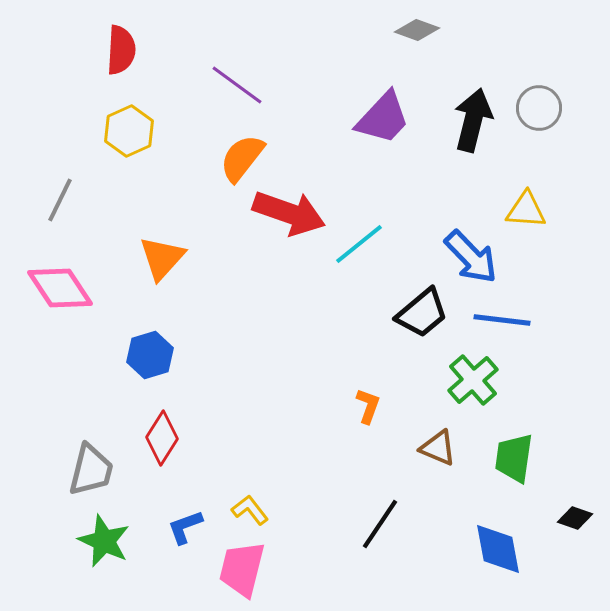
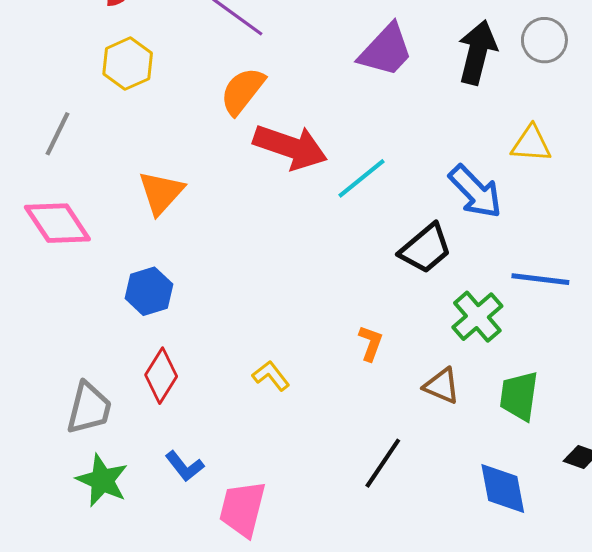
blue line: (502, 320) -> (540, 279), moved
yellow L-shape: (250, 510) -> (271, 376), moved
blue L-shape: (185, 527) -> (185, 466), turned -108

